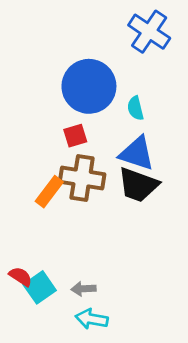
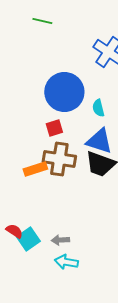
orange rectangle: (49, 192) -> (35, 169), turned 35

